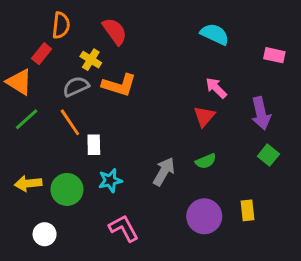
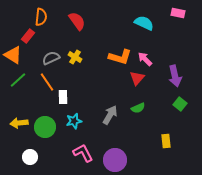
pink rectangle: (274, 55) -> (178, 13), moved
yellow cross: (91, 60) -> (75, 57), moved
orange L-shape: (119, 85) -> (120, 57), moved
purple circle: (204, 216) -> (115, 160), moved

